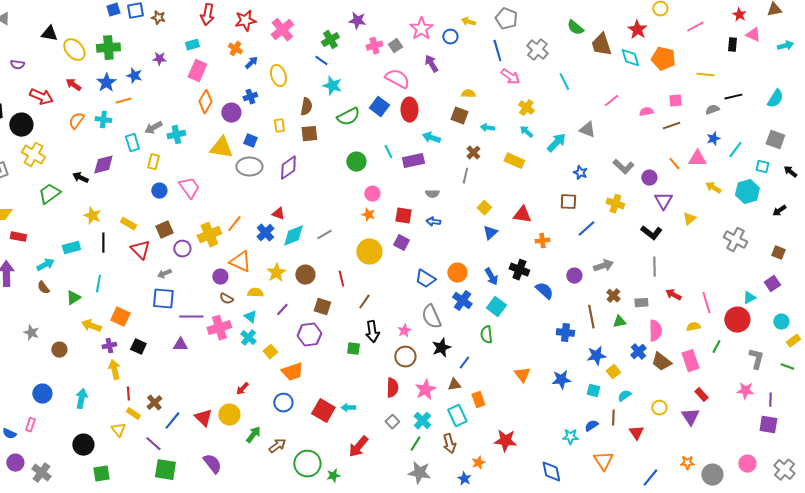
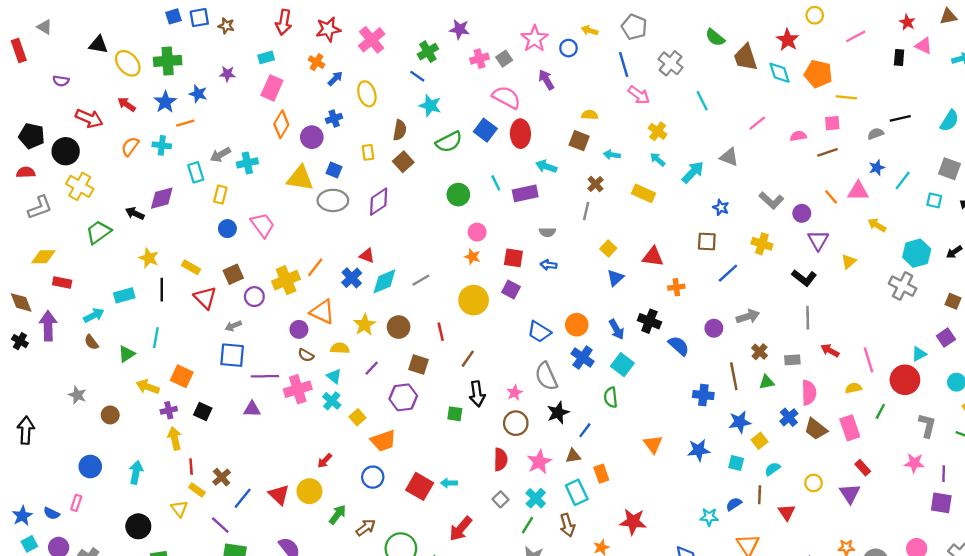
yellow line: (705, 75) -> (846, 97), moved
brown square: (309, 134) -> (403, 162), turned -36
cyan hexagon: (747, 192) -> (917, 253), moved

